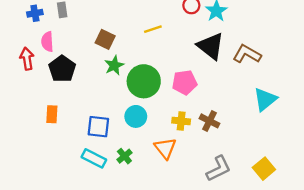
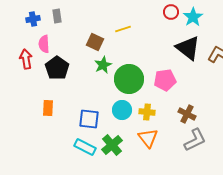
yellow line: (153, 29) -> (123, 29), moved
yellow cross: (181, 121) -> (147, 112), moved
green cross: (124, 156) -> (112, 145), size x1.5
gray L-shape: (219, 169) -> (195, 140), moved

